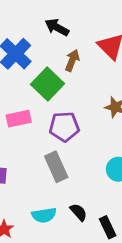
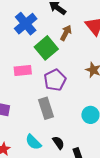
purple pentagon: (64, 127) -> (55, 80), turned -30
cyan semicircle: (44, 215) -> (33, 142), turned 48

